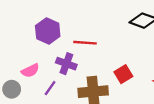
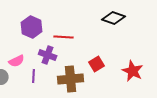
purple line: (50, 88) -> (34, 76), turned -32

